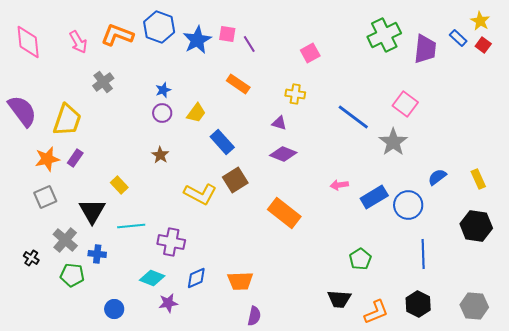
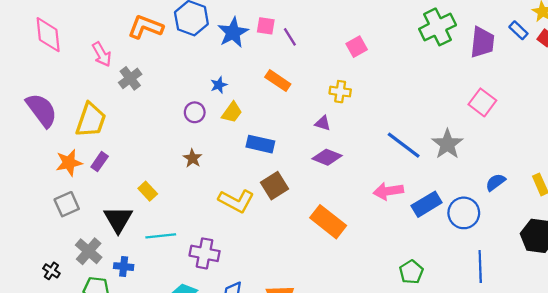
pink arrow: (78, 42) -> (102, 54), moved
blue star: (163, 90) -> (219, 85), moved
pink square: (405, 104) -> (482, 102), moved
blue line: (353, 117) -> (404, 145), moved
blue rectangle: (222, 142) -> (260, 144), turned -35
pink arrow: (339, 185) -> (388, 191), size x1.5

